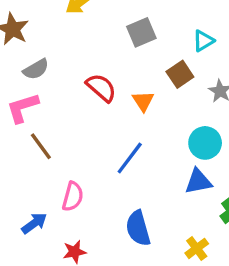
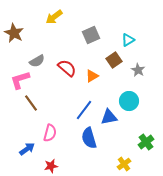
gray semicircle: (36, 69) -> (37, 61), moved
orange triangle: (143, 101) -> (92, 76), turned 32
blue triangle: (198, 181) -> (109, 117), moved
blue semicircle: (138, 228) -> (89, 138), moved

